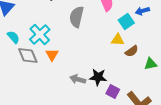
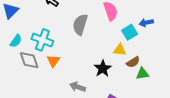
cyan cross: (40, 35) -> (42, 40), turned -30
cyan semicircle: (13, 37) -> (16, 41), turned 72
green triangle: (151, 64) -> (142, 74), moved
black star: (98, 77) -> (103, 69), moved, turned 30

